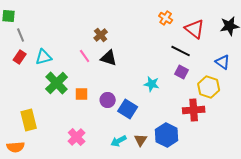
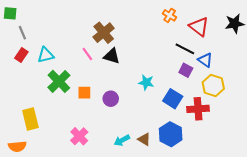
brown cross: (101, 35) -> (104, 33), size x1.5
blue triangle: (223, 62) -> (205, 60), moved
cyan star: (152, 84) -> (146, 82), moved
blue square: (128, 109) -> (173, 99), moved
brown triangle: (141, 140) -> (144, 139), turned -32

